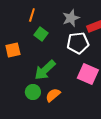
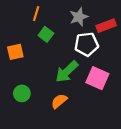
green arrow: (45, 70) -> (67, 72), moved
green circle: (33, 92) -> (22, 93), moved

